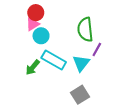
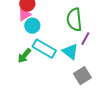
cyan triangle: (81, 63) -> (70, 52), turned -30
gray square: (80, 95) -> (82, 76), moved

